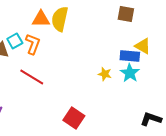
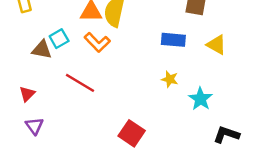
orange L-shape: (33, 44) -> (97, 42), moved, turned 115
blue rectangle: (130, 56) -> (173, 40), moved
cyan star: (130, 73) -> (200, 99), moved

